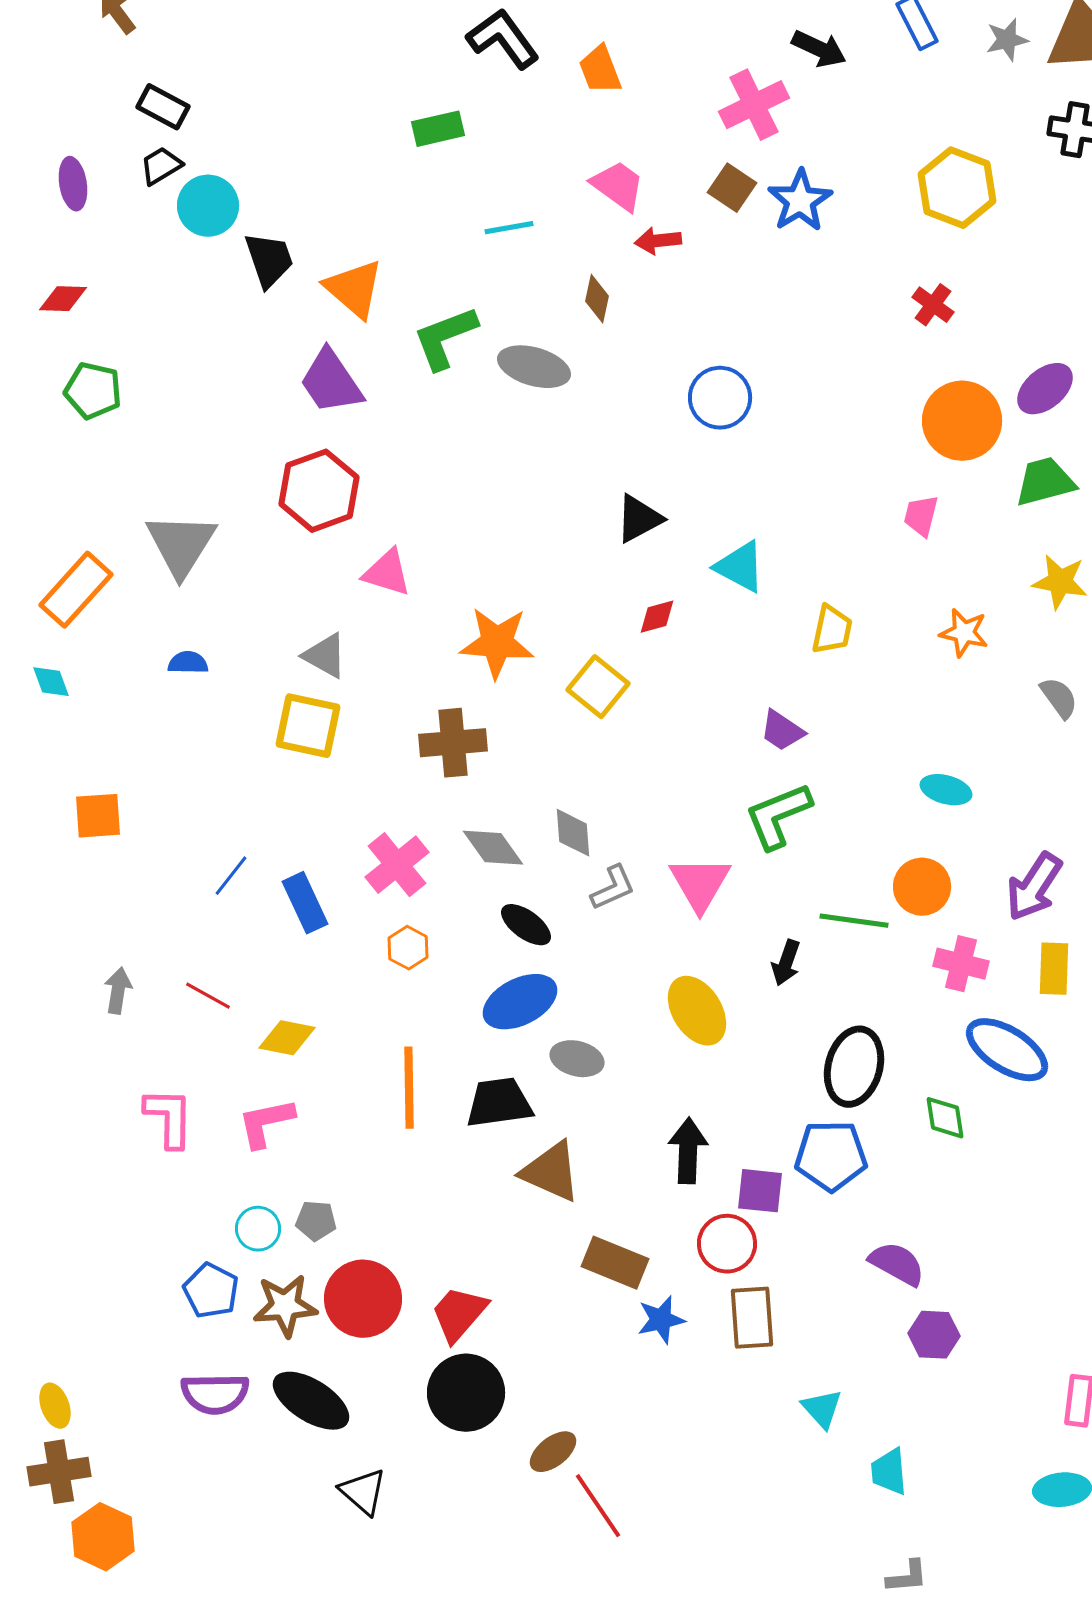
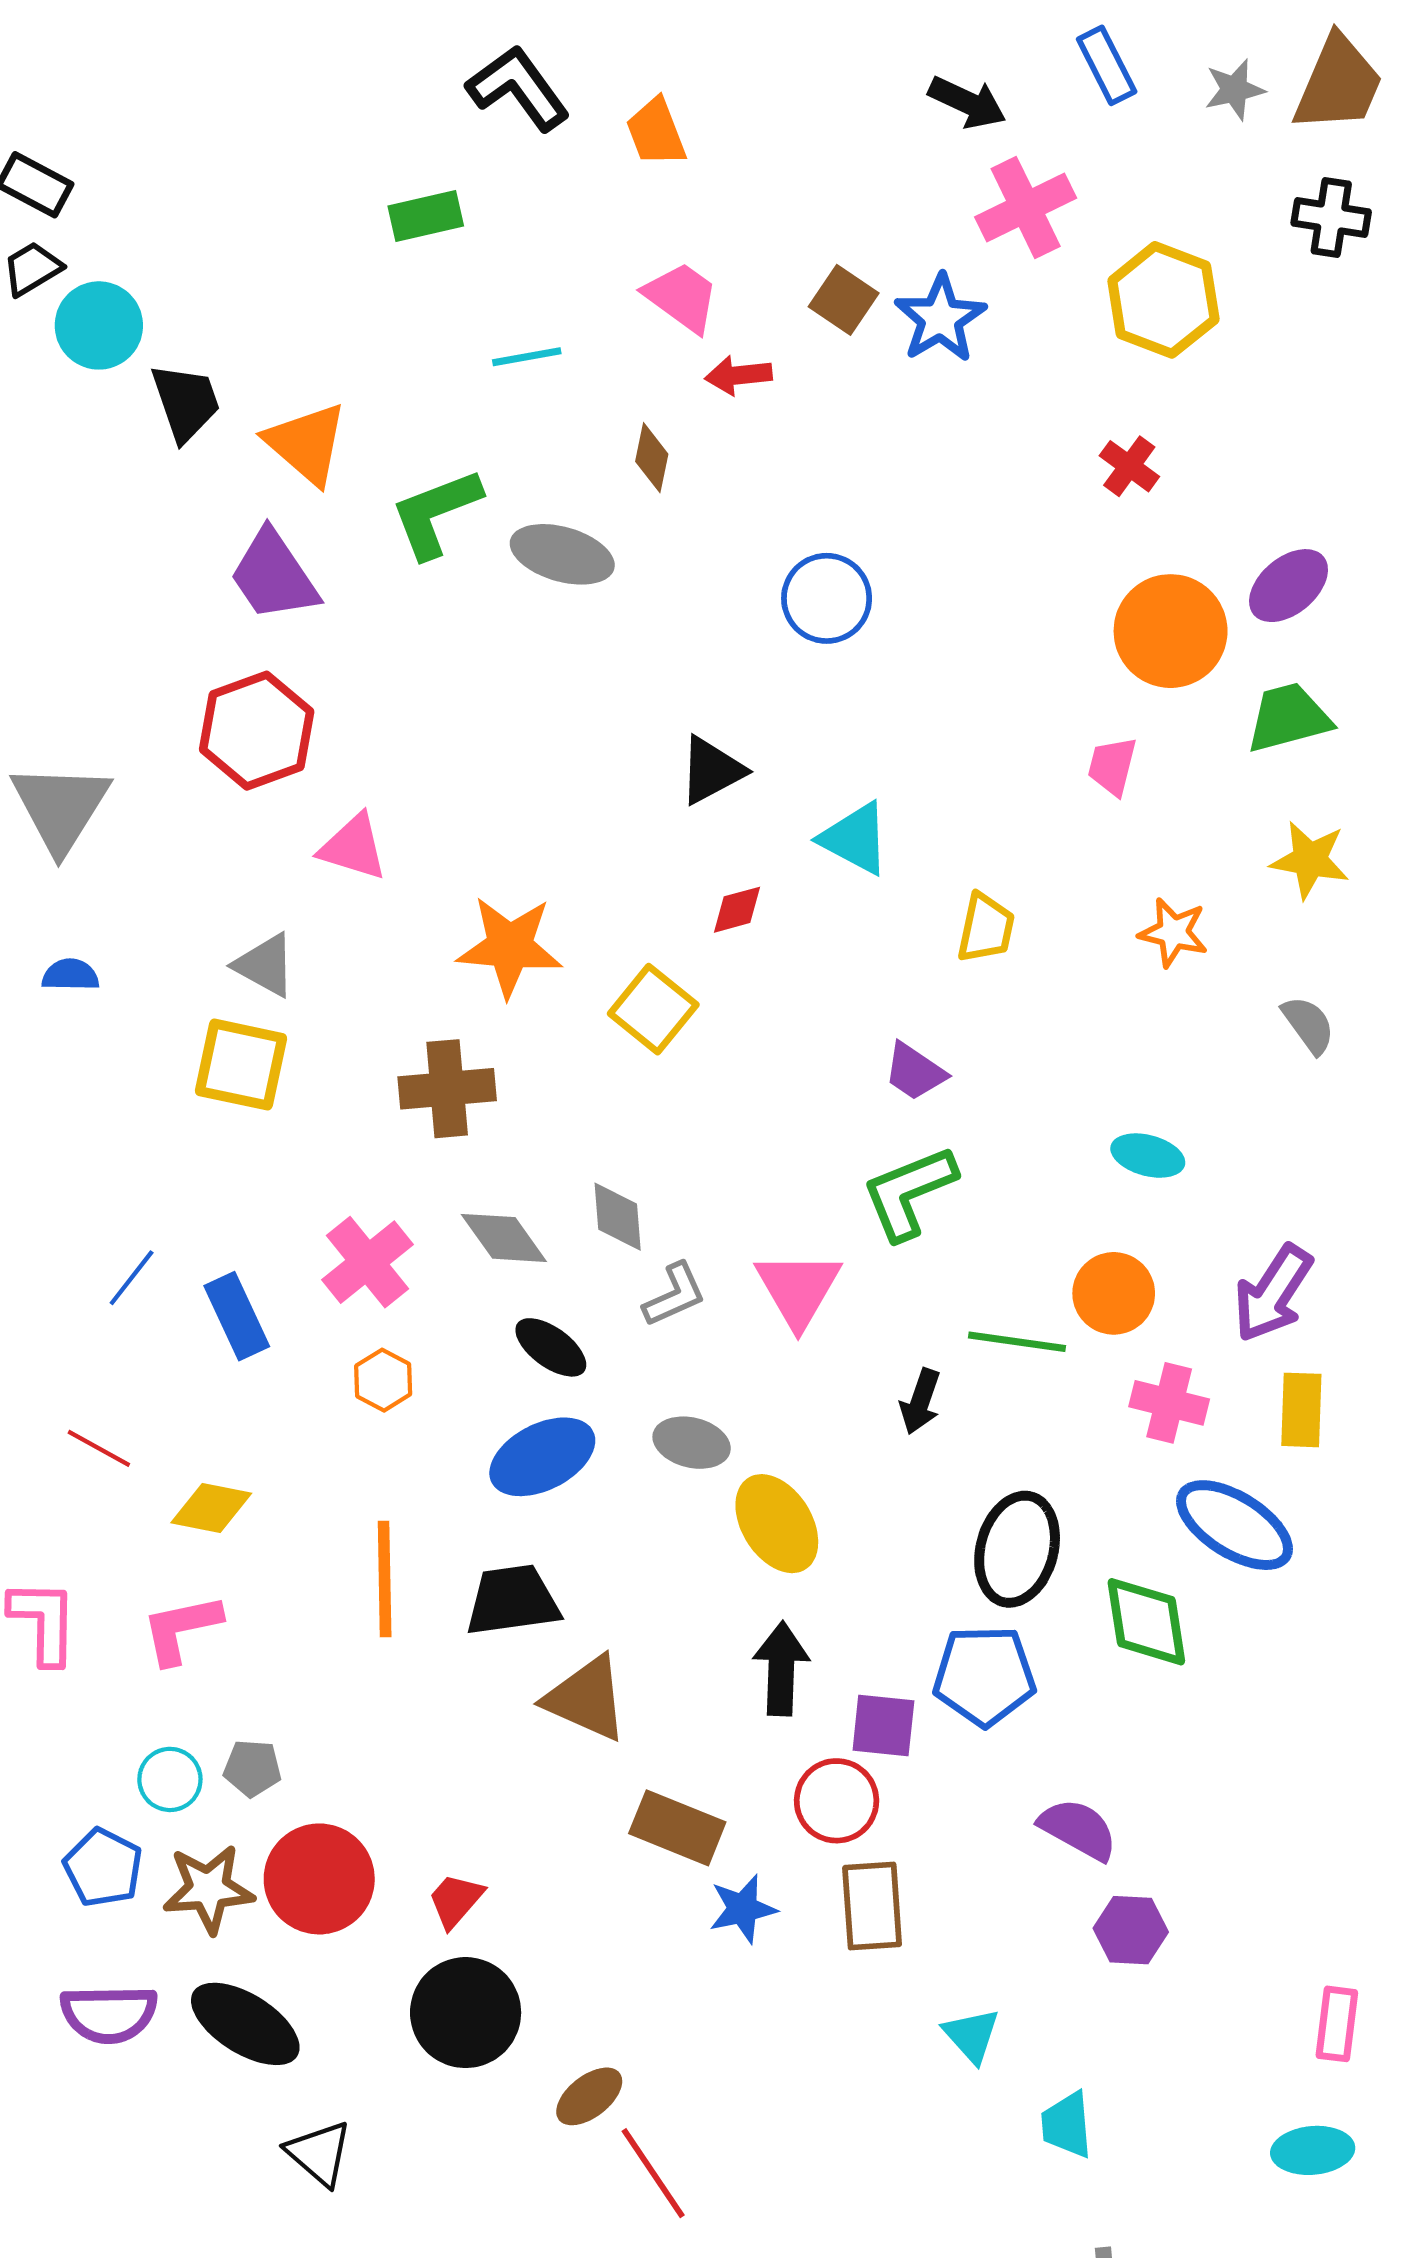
pink cross: (754, 105) -> (1026, 208), moved
yellow ellipse: (697, 1011) -> (777, 1524), moved
gray ellipse: (577, 1059) -> (692, 1443), moved
green diamond: (945, 1118) -> (1146, 1622), size x1.5
red trapezoid: (459, 1314) -> (456, 1900), size x0.7

